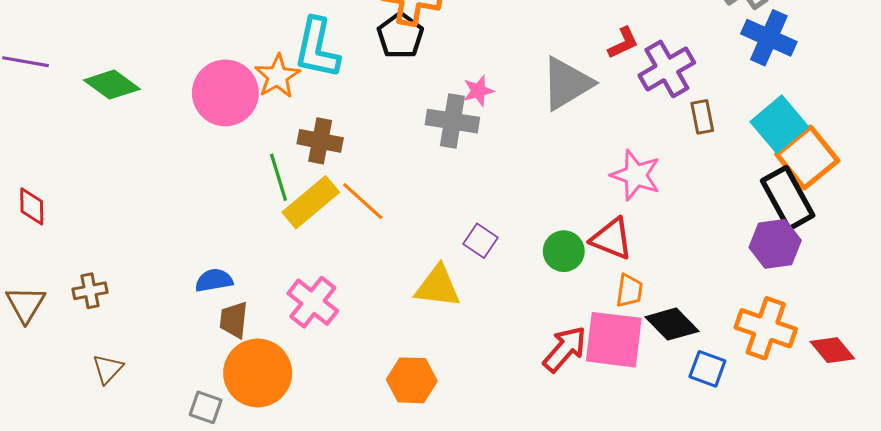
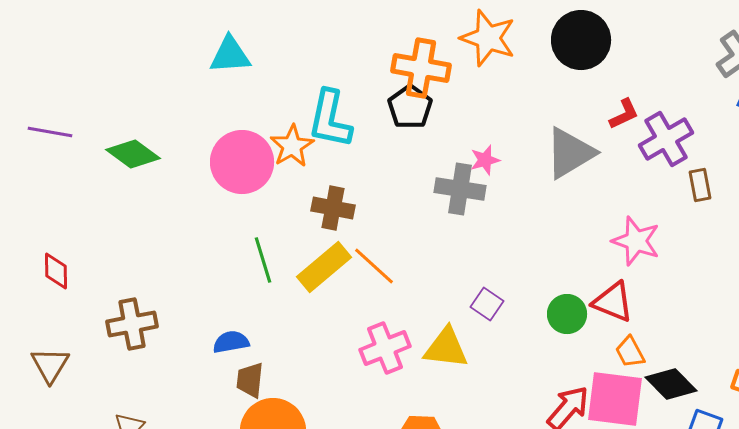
green line: (278, 177) -> (263, 260), moved
brown cross: (90, 291) -> (132, 324), moved, size x1.5
orange trapezoid: (629, 291) -> (630, 352), turned 144
pink cross: (313, 302) -> (385, 348), moved, turned 30

